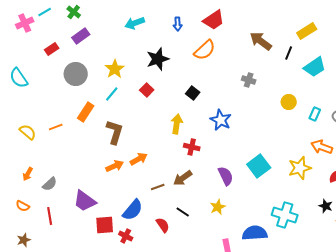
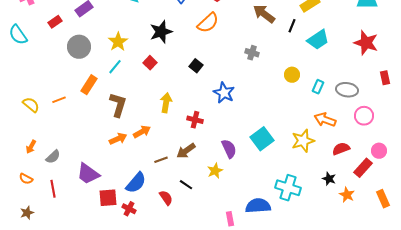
cyan semicircle: (19, 78) -> (18, 35), moved
yellow arrow: (177, 124) -> (166, 103), moved
yellow star: (218, 207) -> (215, 171), moved

